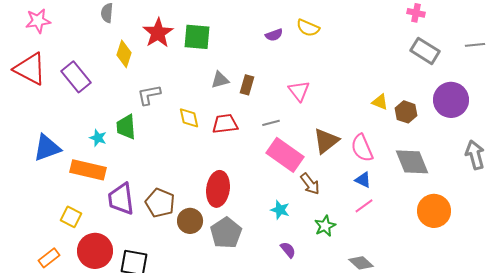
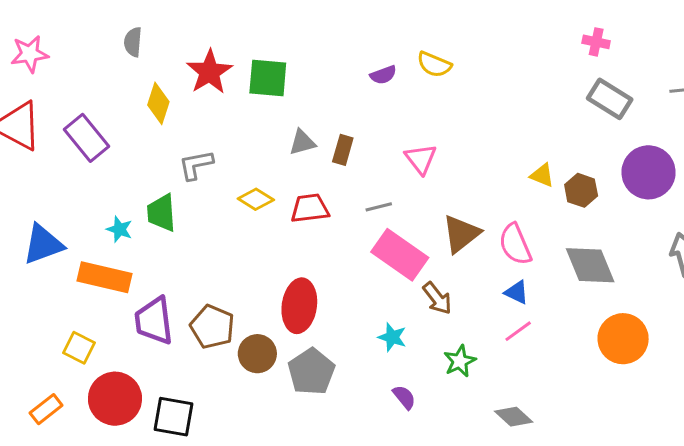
yellow diamond: (189, 118) -> (256, 199), turned -45

